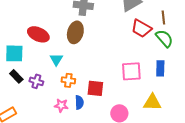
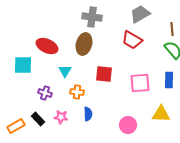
red trapezoid: (141, 28) -> (132, 40), moved
black rectangle: (16, 76) -> (38, 119), moved
red square: (95, 88) -> (104, 74), moved
pink star: (61, 105) -> (61, 117), moved

